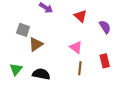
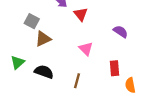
red triangle: (80, 16) -> (81, 14), moved
purple semicircle: (105, 27) -> (121, 32), turned -32
brown line: (80, 68) -> (77, 81), moved

